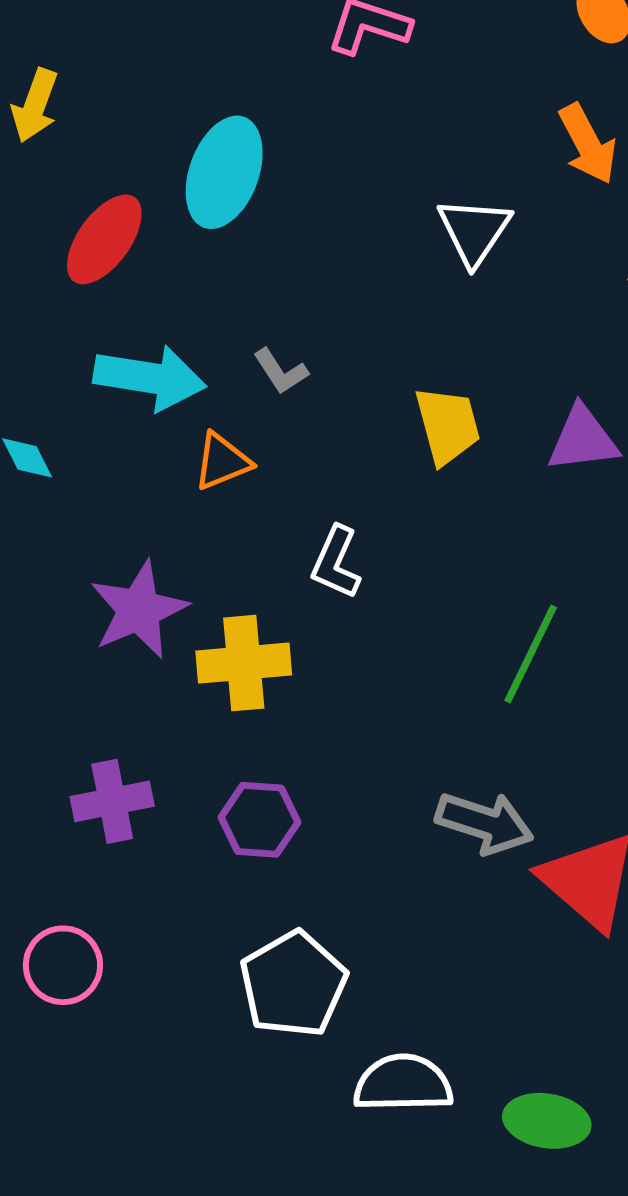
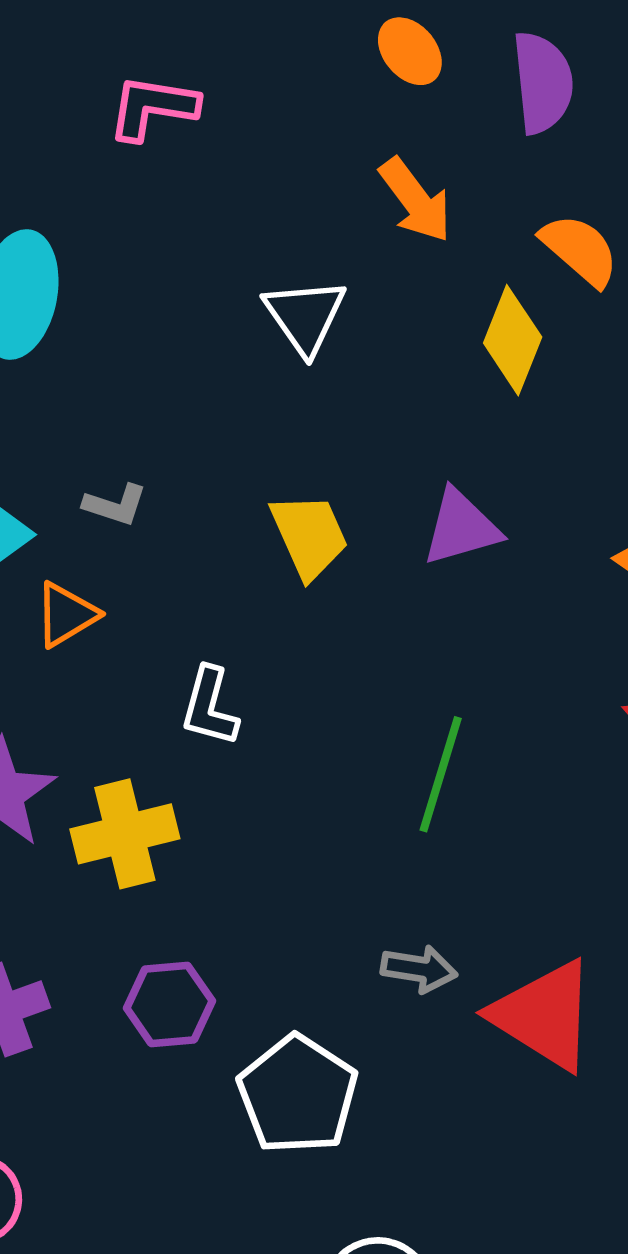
gray L-shape: (281, 371) -> (115, 505), turned -30
gray arrow: (485, 823) -> (419, 969), size x0.7
white pentagon: (293, 984) -> (298, 1095), moved

